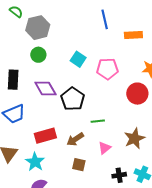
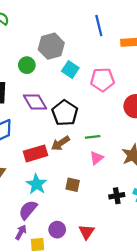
gray hexagon: (38, 28) -> (51, 46), moved
brown arrow: (75, 139) -> (60, 143), moved
pink triangle: (105, 148) -> (97, 158), moved
cyan star: (35, 162) -> (36, 184), moved

